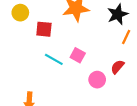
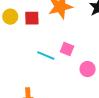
red square: (44, 29) -> (32, 18), moved

